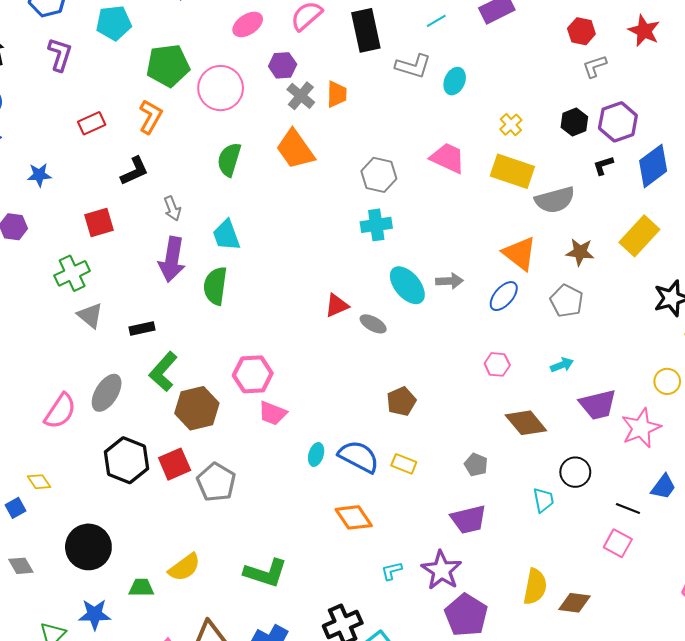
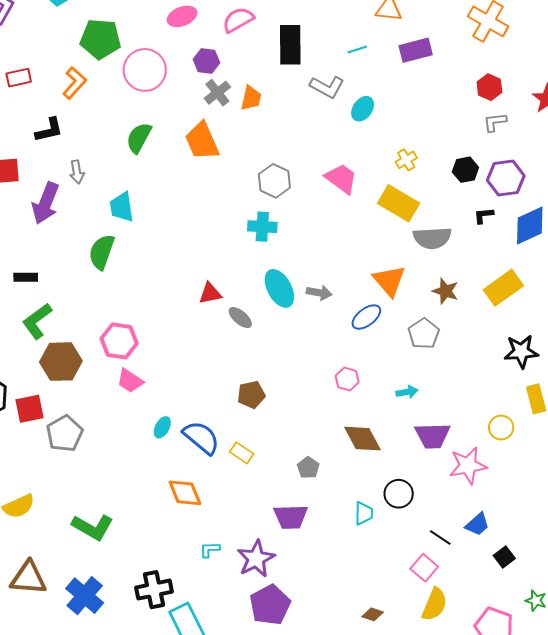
purple arrow: (172, 259) -> (46, 203), moved
yellow semicircle: (535, 587) -> (434, 604), moved
brown diamond: (575, 603) -> (373, 614), size x0.7

